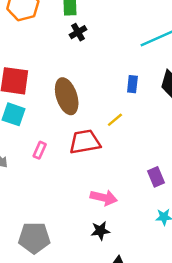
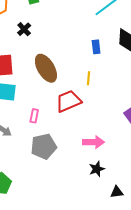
black cross: (78, 32) -> (24, 29), moved
yellow line: (115, 120) -> (88, 78), turned -32
gray pentagon: (34, 238) -> (44, 146), moved

